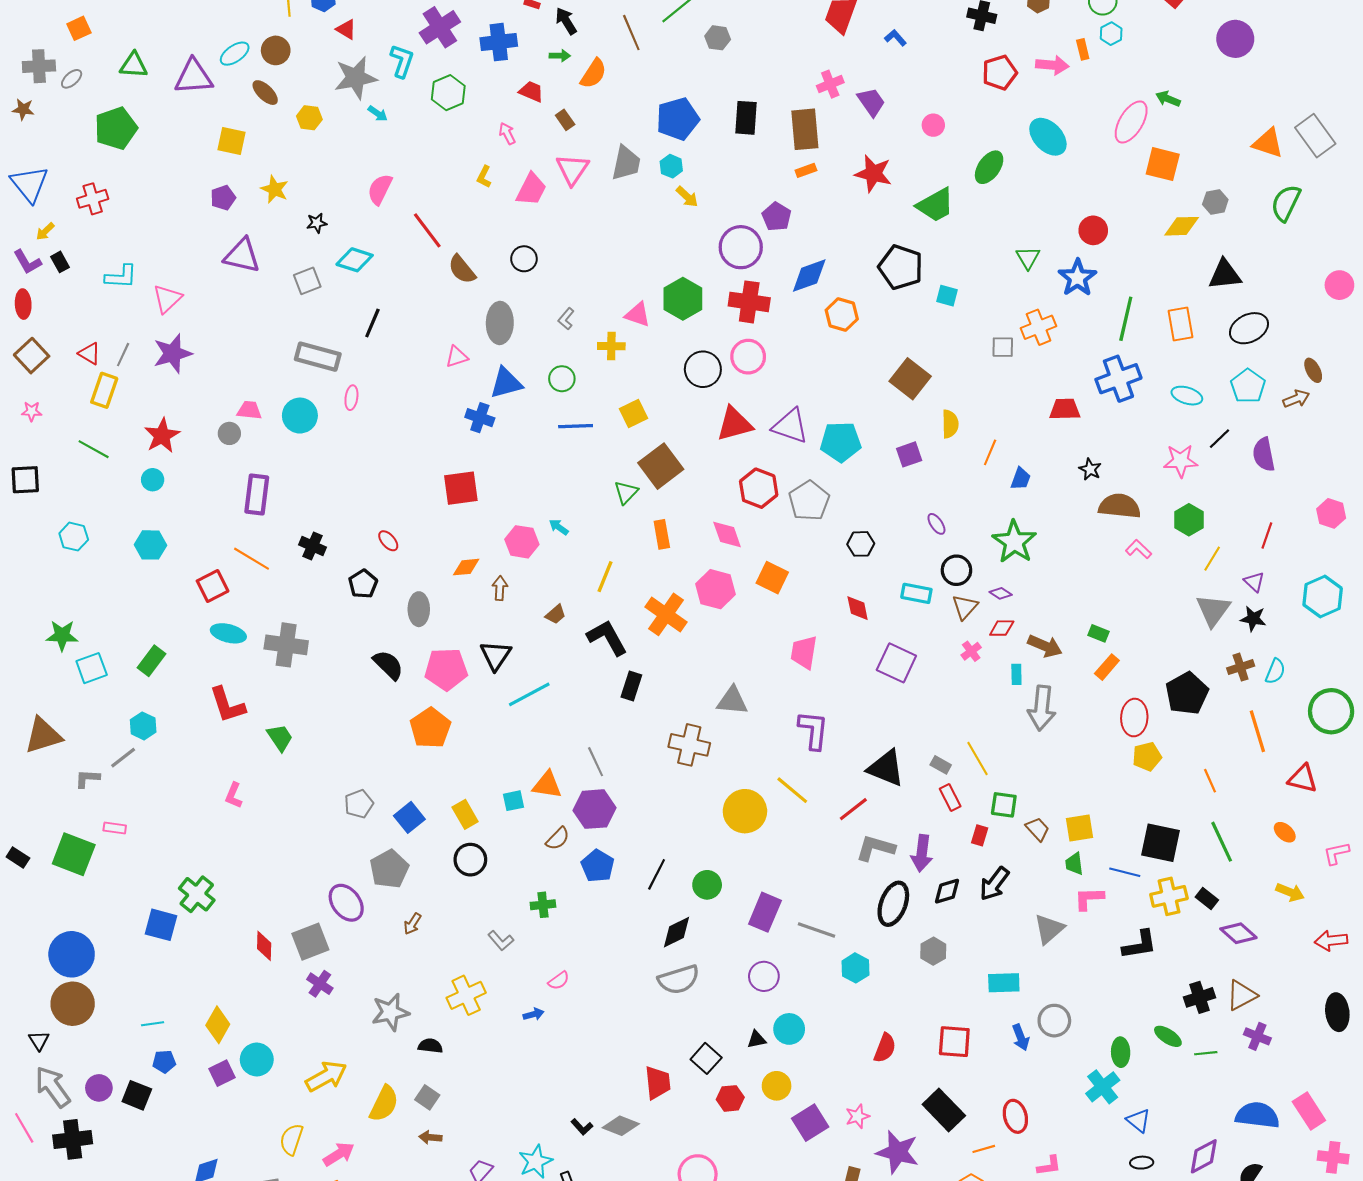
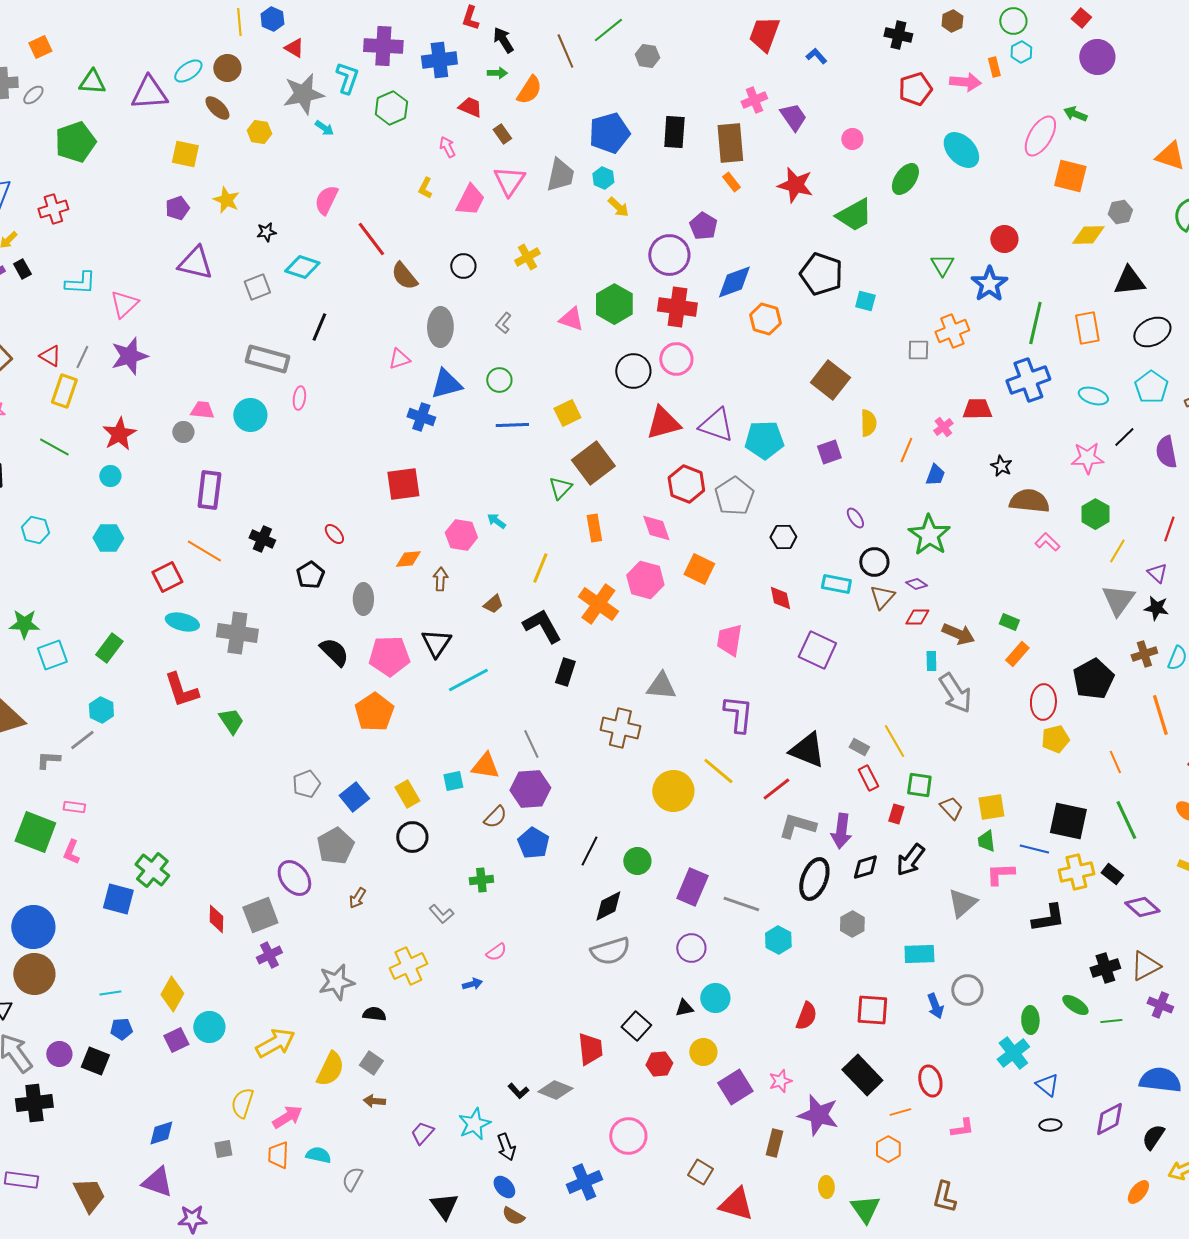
purple cross: (440, 27) -> (383, 46), turned 36
purple circle: (1235, 39) -> (1097, 57), moved
orange rectangle: (806, 170) -> (731, 182), turned 72
yellow cross: (611, 346) -> (527, 257), moved, turned -30
pink cross: (971, 651) -> (943, 427), moved
gray arrow: (1042, 708) -> (955, 693), turned -39
pink L-shape: (234, 795) -> (71, 852), moved
purple cross: (320, 984) -> (269, 955), turned 30

